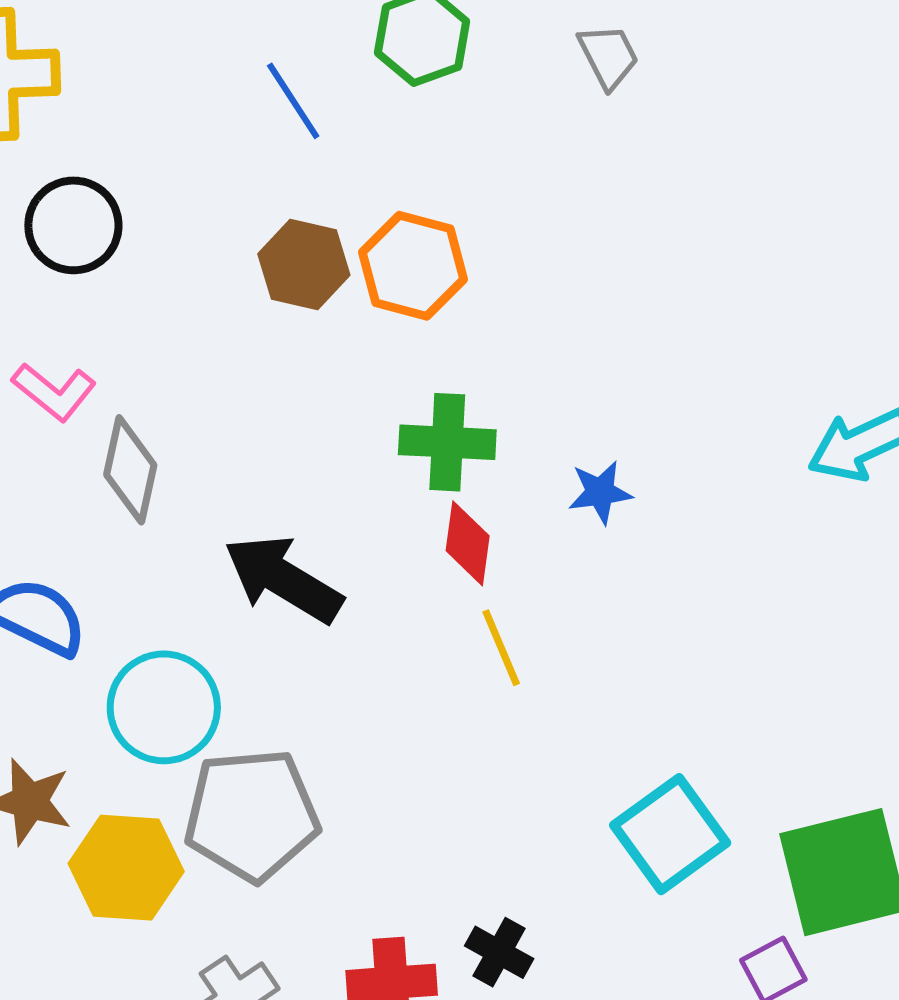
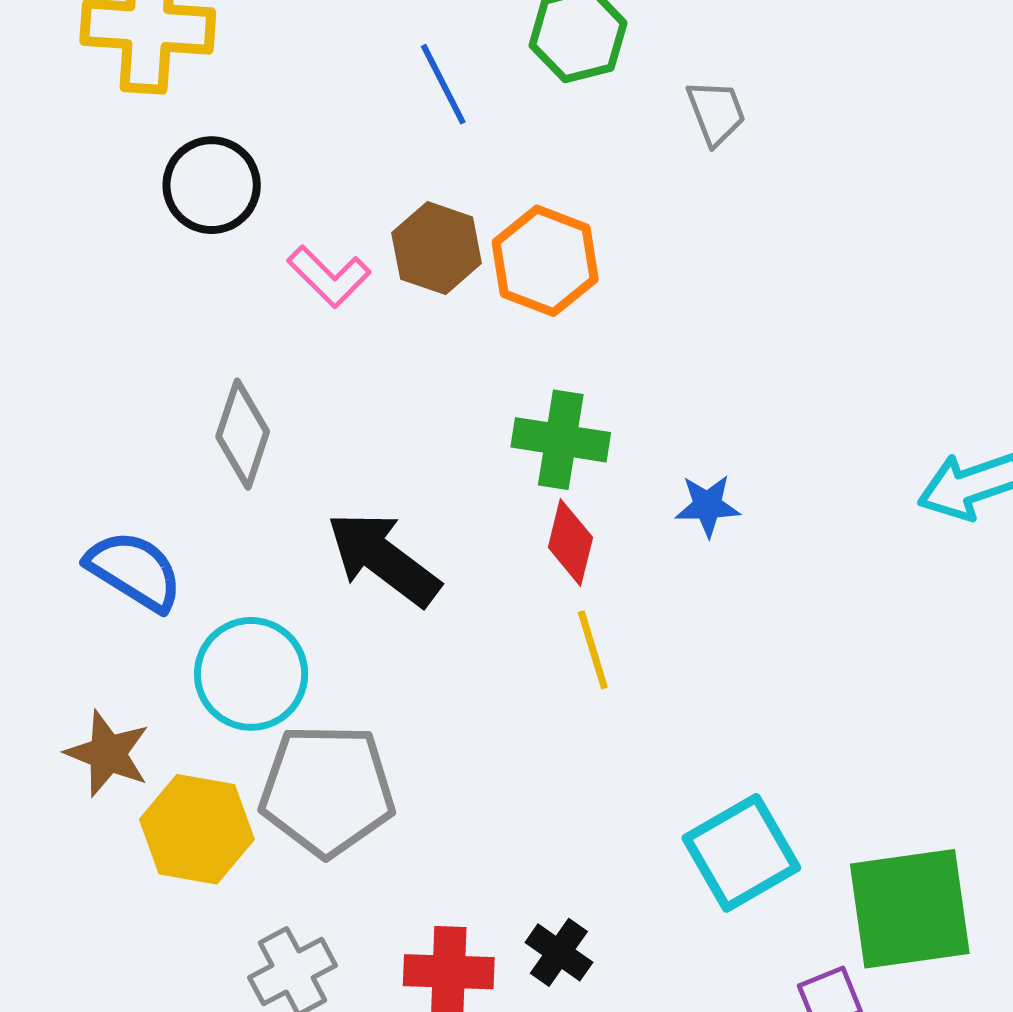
gray trapezoid: (608, 56) -> (716, 112), moved
pink L-shape: (54, 392) -> (329, 276), moved

